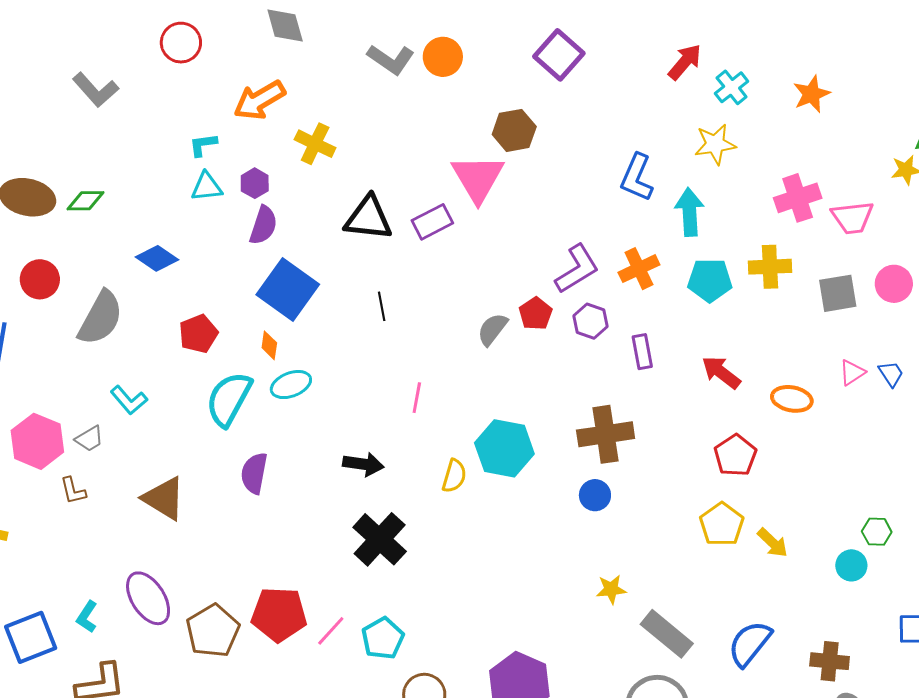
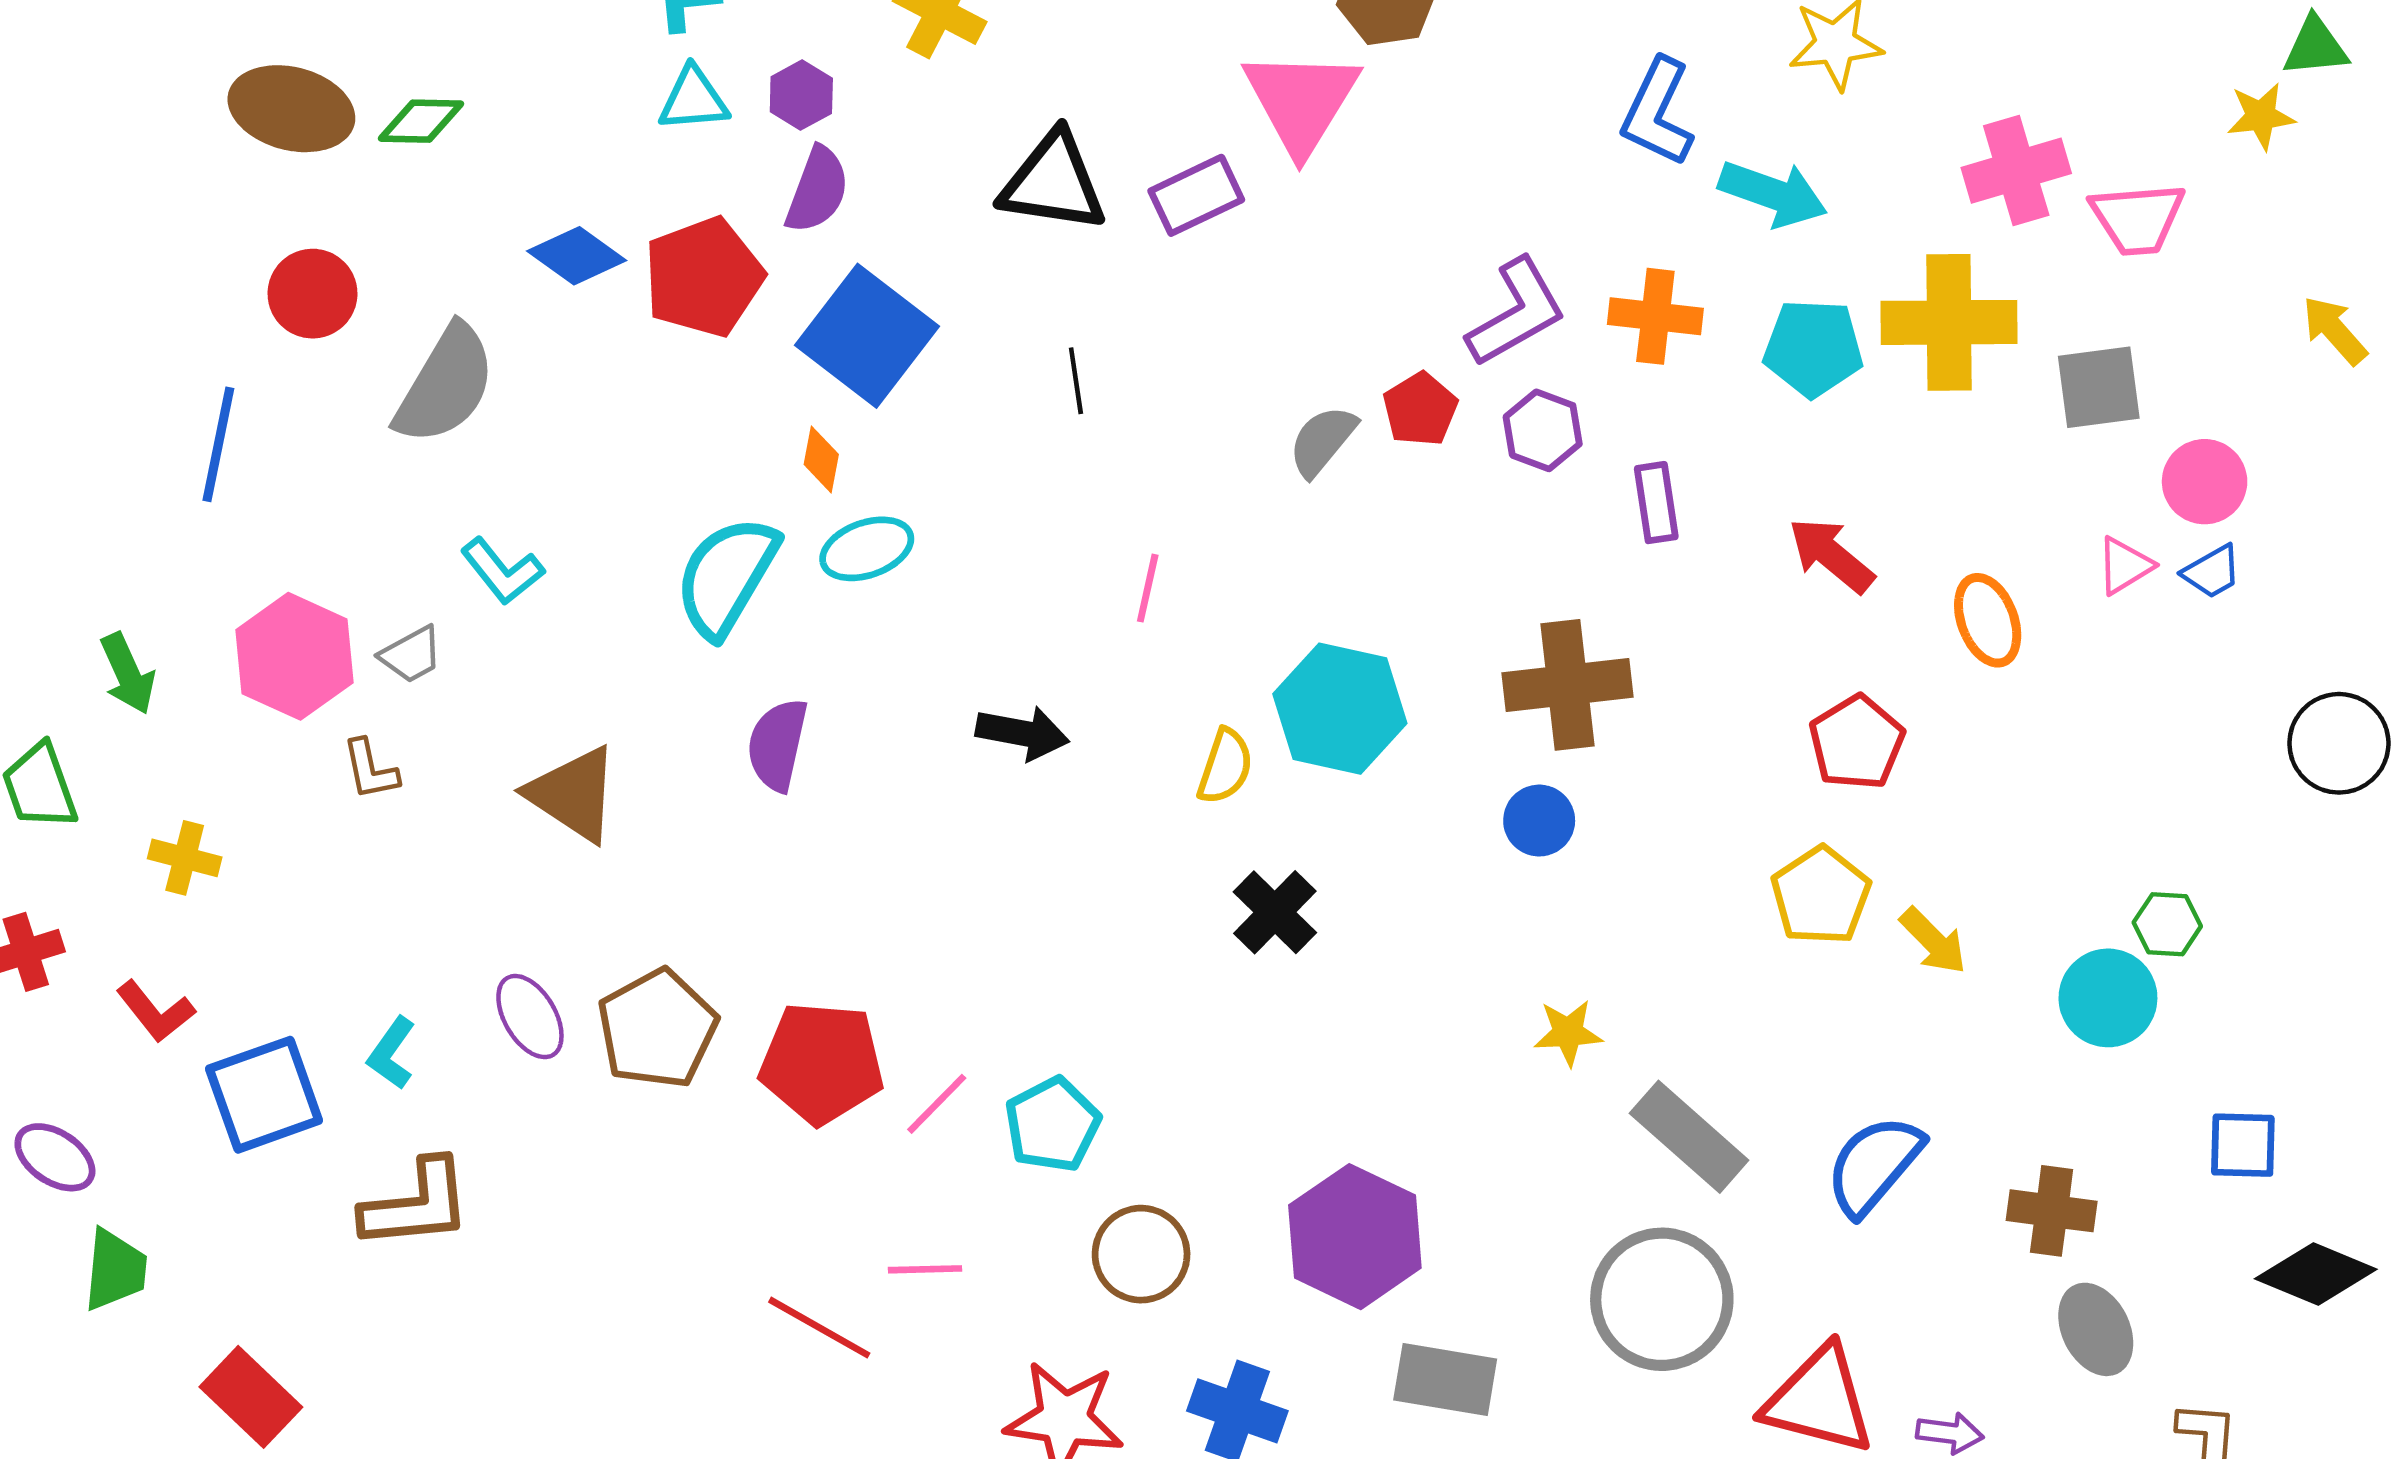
cyan arrow: (689, 212) -> (1773, 194), turned 111
yellow cross: (770, 267) -> (1949, 322), size x1.4
orange cross: (639, 269) -> (1655, 316), turned 30
pink circle: (894, 284) -> (2205, 482), moved
red pentagon: (198, 334) -> (704, 277), moved, size x1.4
blue trapezoid: (891, 374) -> (2212, 572), turned 92
orange ellipse: (792, 399) -> (1988, 620), turned 57
black cross: (380, 539) -> (1275, 912), moved, size x0.7
cyan circle: (851, 565) -> (2108, 998), size x1.4
purple ellipse: (148, 598) -> (530, 1017), size x0.7
brown pentagon: (213, 631) -> (657, 1029), moved

